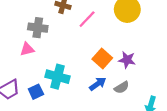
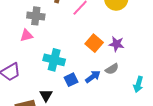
blue arrow: (98, 84) -> (93, 77), moved
blue square: (36, 92) -> (71, 80), moved

